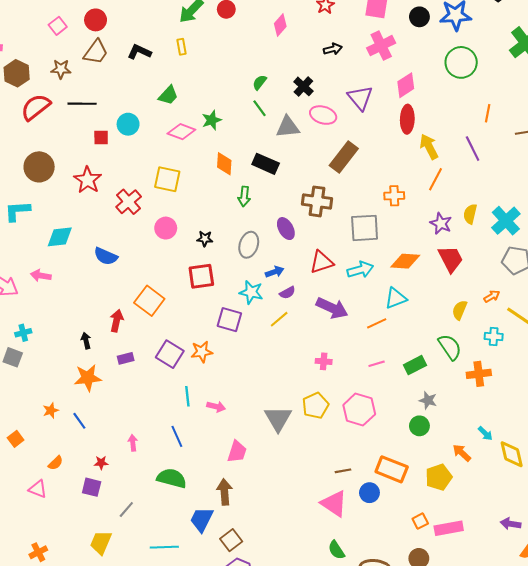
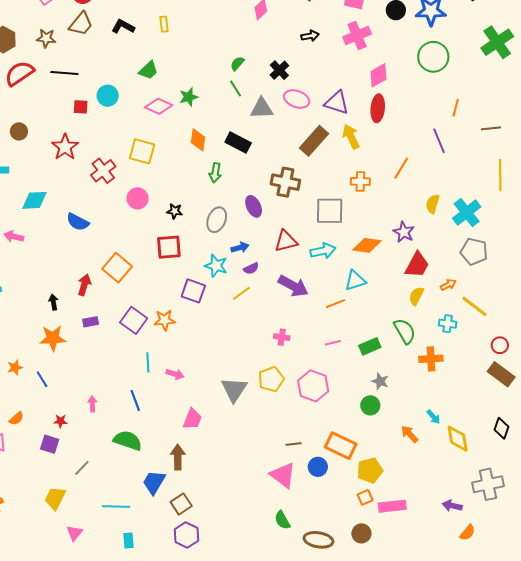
purple triangle: (360, 98) -> (337, 103), moved, turned -36
yellow arrow: (429, 147) -> (351, 137), moved
brown circle: (39, 167) -> (19, 131), size x0.6
purple star: (441, 223) -> (404, 232), moved
red trapezoid: (451, 259) -> (417, 265), moved, turned 52
yellow pentagon: (439, 477) -> (370, 470), moved

